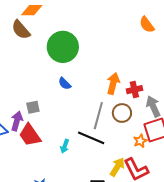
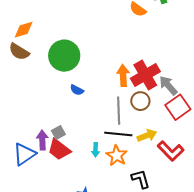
red cross: (134, 90) -> (145, 75), size x1.8
gray square: (33, 107) -> (58, 132), moved
orange star: (140, 141) -> (117, 156), moved, size x1.5
yellow arrow: (117, 167) -> (147, 135), moved, turned 54

